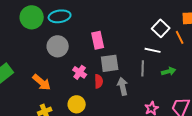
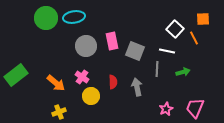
gray circle: (58, 46) -> (86, 46), moved
gray square: (110, 63) -> (135, 51), moved, turned 30
pink cross: (80, 72) -> (82, 77), moved
yellow circle: (77, 104) -> (91, 96), moved

